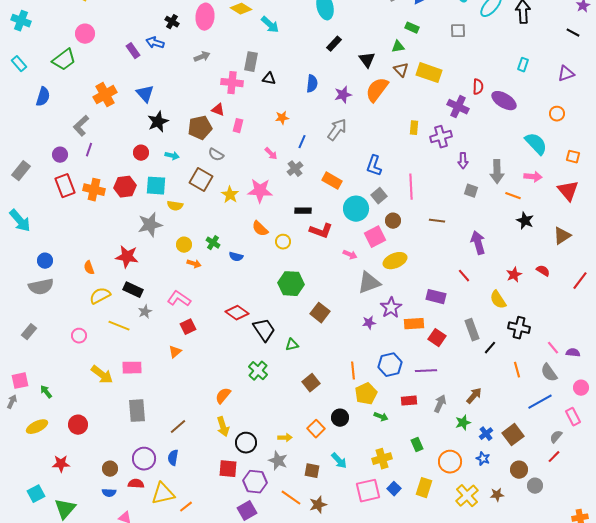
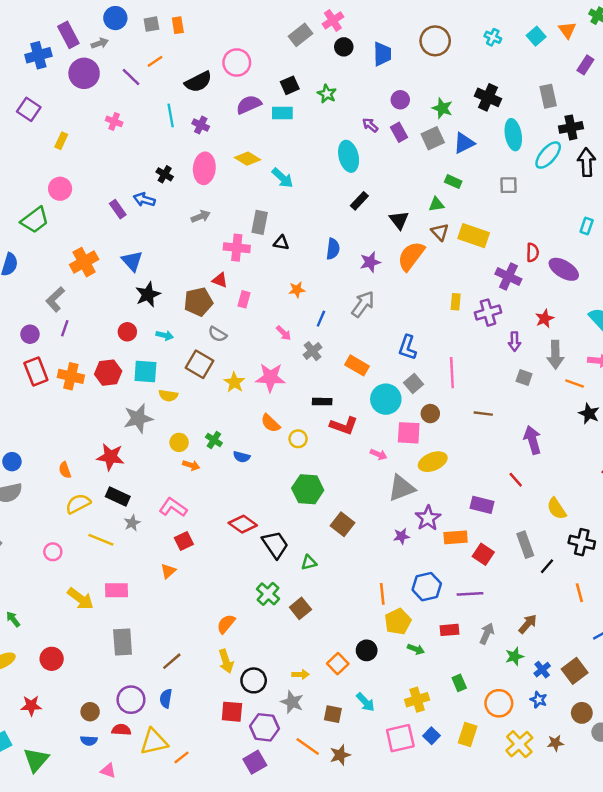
pink square: (375, 237) -> (409, 433), turned 30
red star: (514, 275) -> (545, 319), moved
brown square: (311, 383) -> (300, 608), moved

